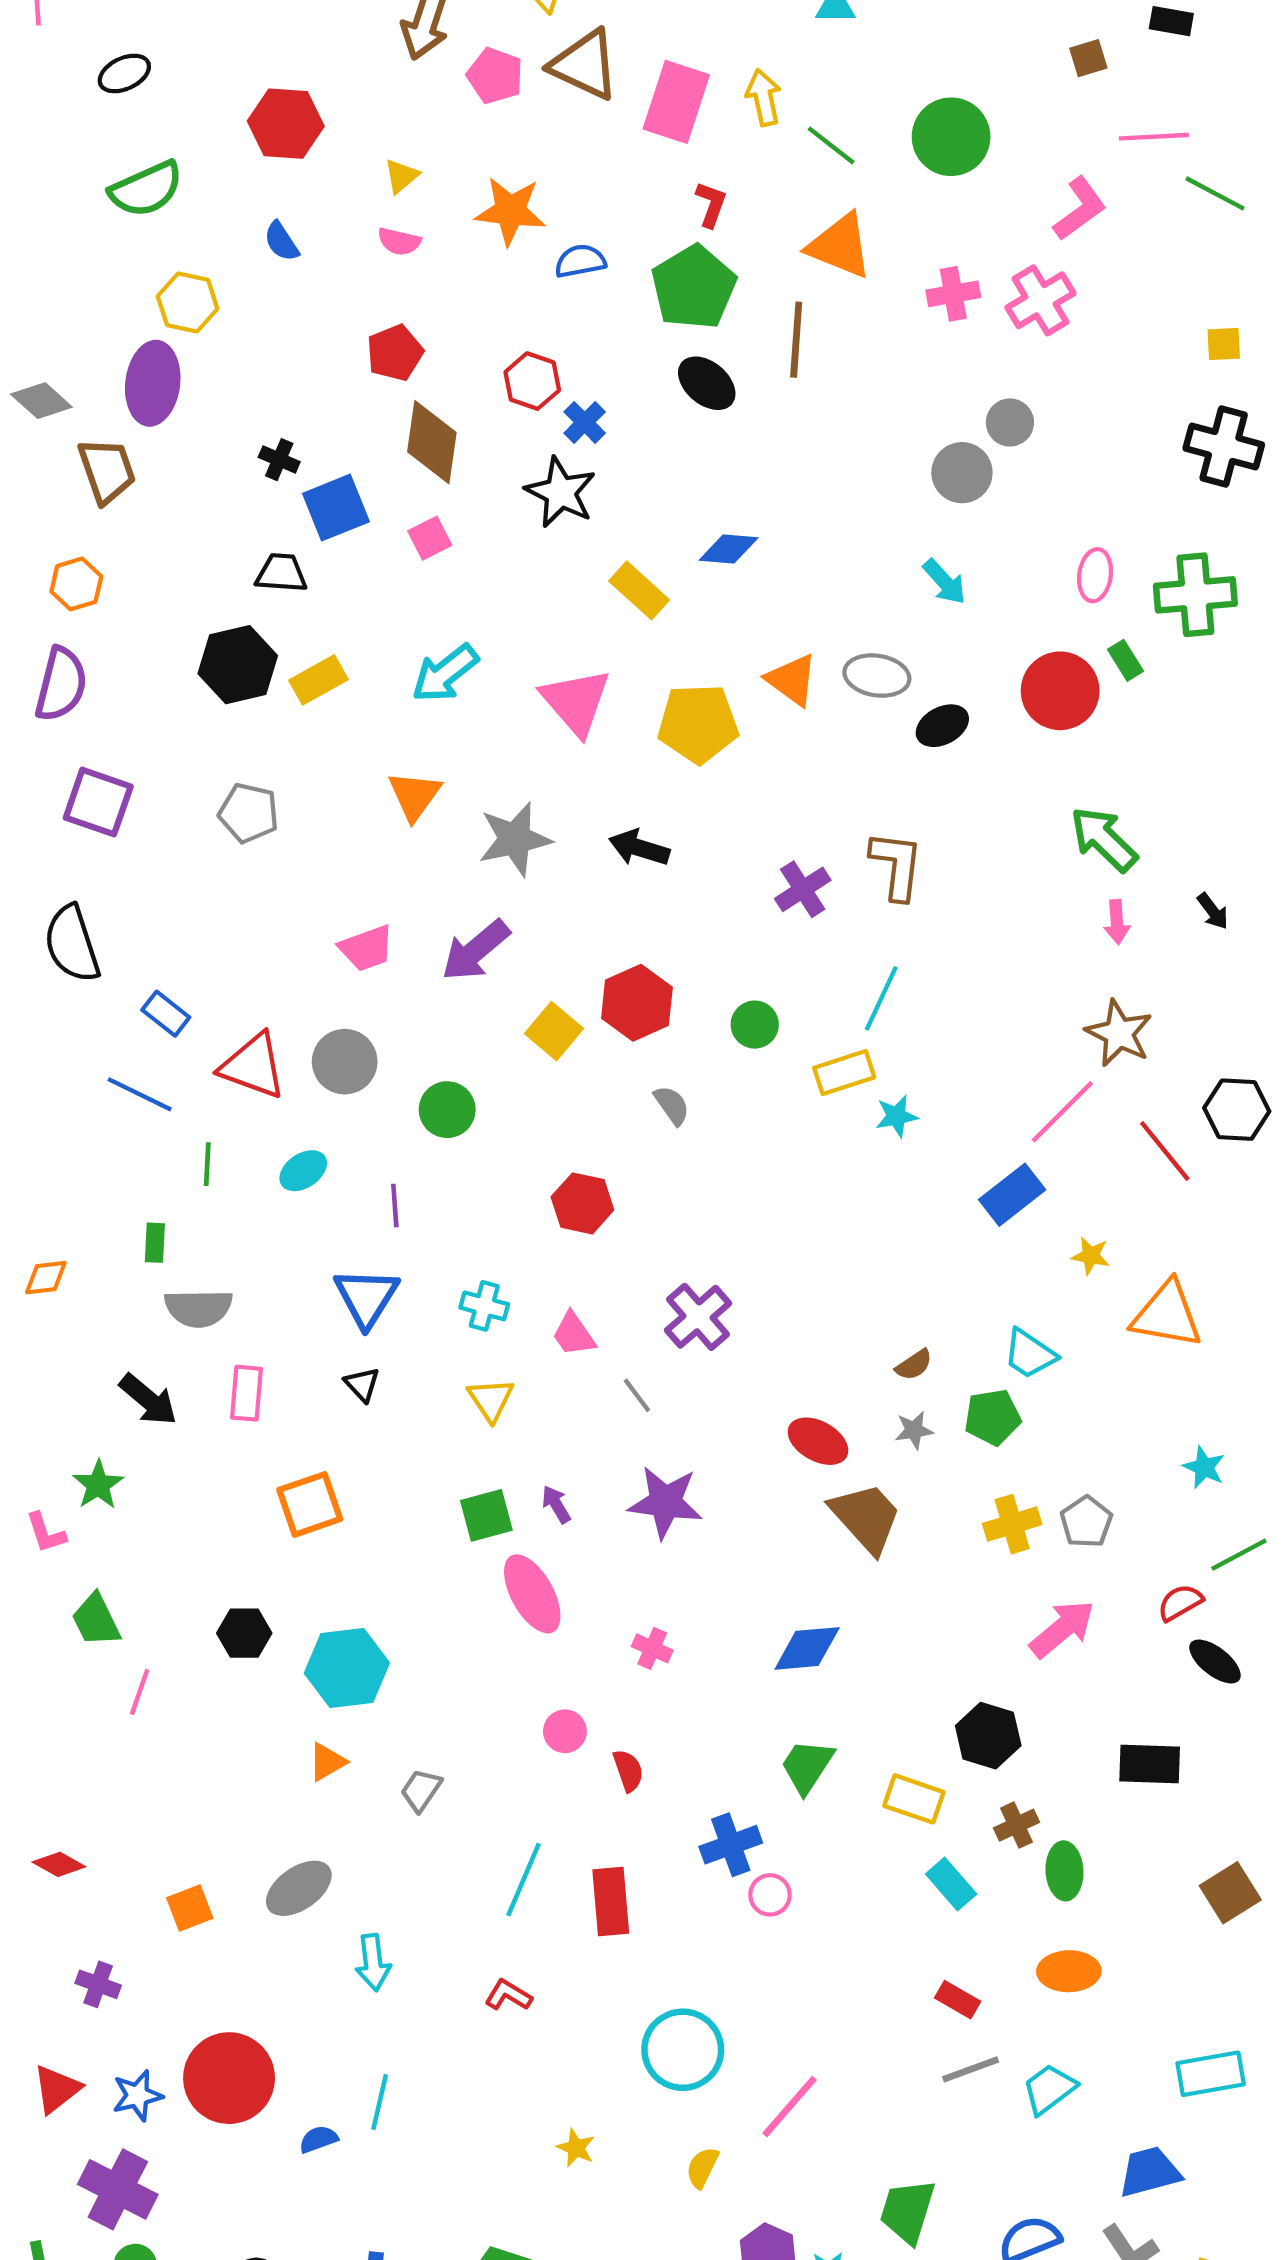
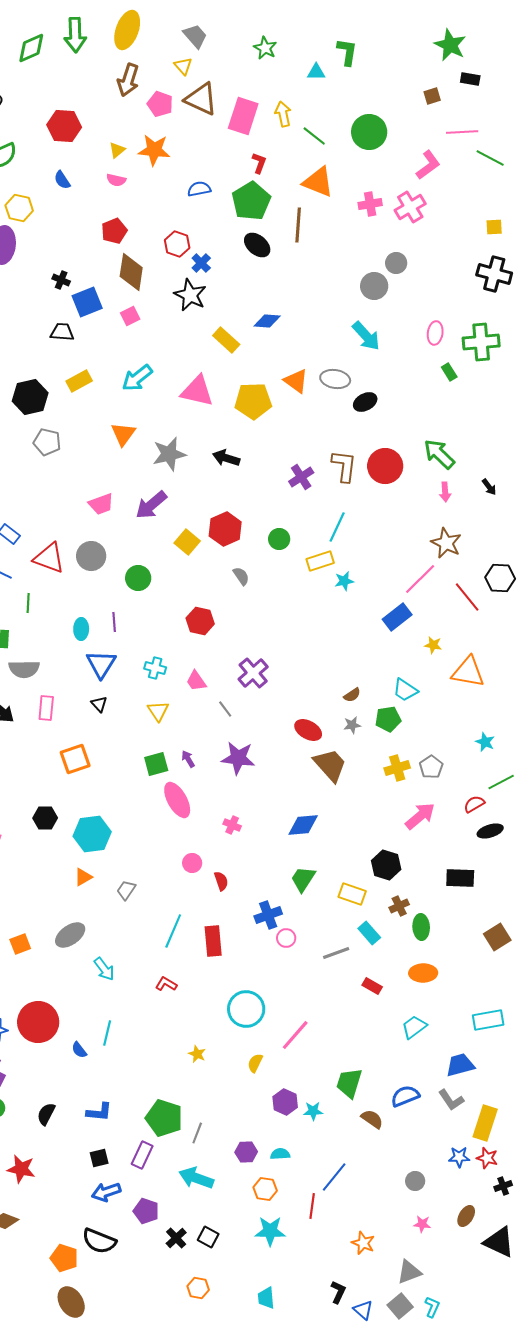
orange star: (510, 211) -> (154, 150), moved
cyan arrow: (945, 582) -> (366, 336), size x1.4
black hexagon: (238, 665) -> (30, 397), moved
red circle: (1060, 691) -> (385, 466), moved
pink triangle: (576, 702) -> (197, 391), turned -36
cyan ellipse: (303, 1171) -> (81, 629), moved, turned -55
black ellipse: (1215, 1661) -> (490, 831), turned -55
cyan arrow: (373, 1962) -> (104, 969), turned -30
gray line: (971, 2069) -> (336, 953), moved
blue semicircle: (318, 2139) -> (79, 1050), turned -108

